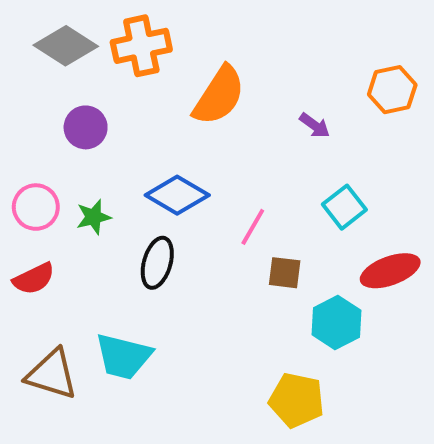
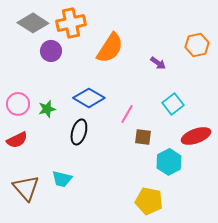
purple circle: (86, 127) -> (51, 51), moved
cyan trapezoid: (123, 356) -> (62, 179), size x0.7
brown triangle: (52, 374) -> (26, 188), turned 32

